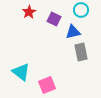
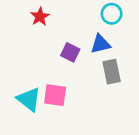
purple square: (54, 19) -> (70, 52), moved
pink square: (47, 85) -> (55, 95), moved, turned 30

